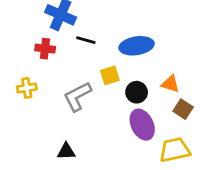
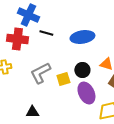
red cross: (45, 49) -> (17, 39), size x1.5
yellow square: (110, 75) -> (63, 79), moved

